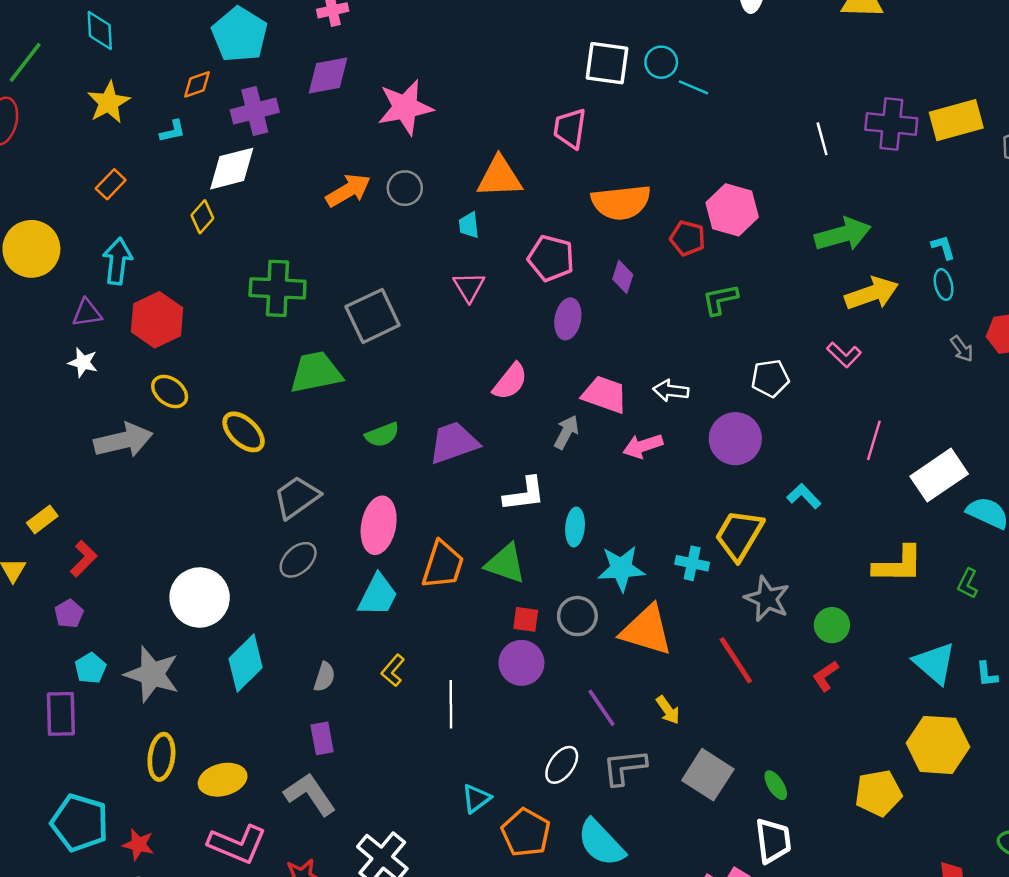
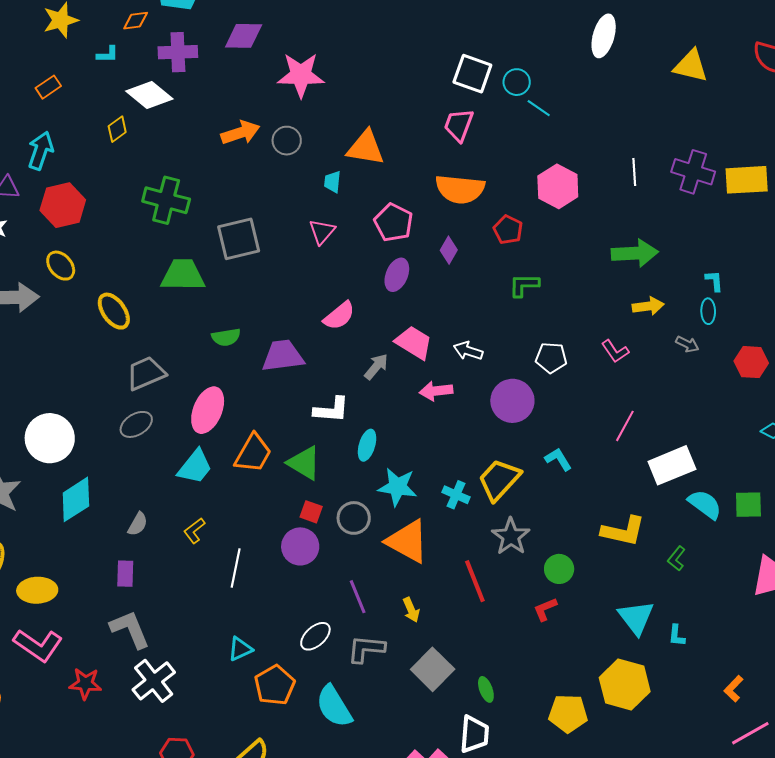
pink trapezoid: (570, 128) -> (459, 125), moved
white diamond: (232, 169) -> (149, 95), turned 42
pink hexagon: (732, 210) -> (558, 186), moved
yellow arrow: (872, 293) -> (648, 306), size x0.7
gray arrow: (962, 349) -> (687, 344), moved, turned -40
gray L-shape: (310, 794) -> (130, 629), moved

